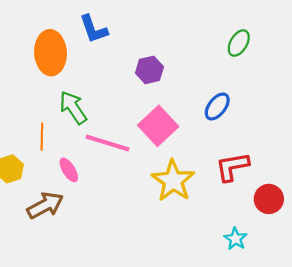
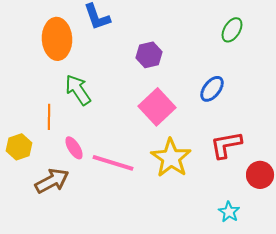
pink line: (108, 143) -> (113, 163), moved

